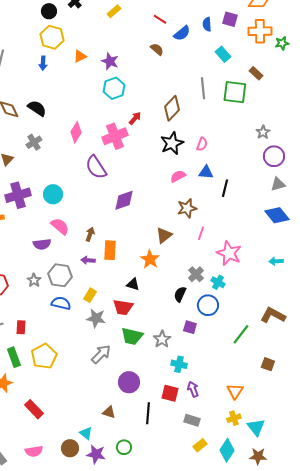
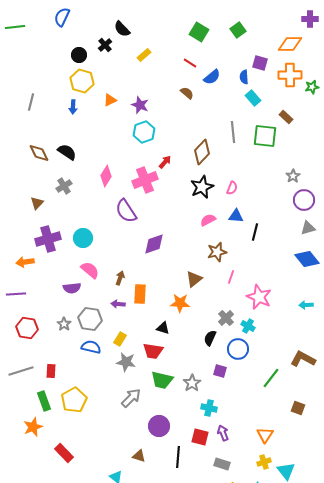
blue semicircle: (207, 24) -> (244, 77), moved
orange star: (150, 259) -> (180, 303), turned -30

